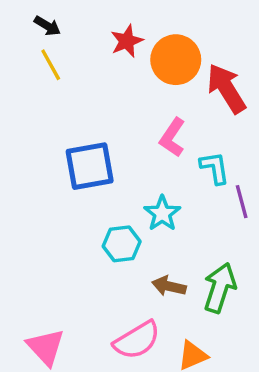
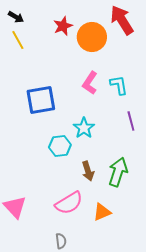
red arrow: (226, 88) -> (122, 20), moved
cyan L-shape: (215, 168) -> (119, 85), moved
brown arrow: (169, 286) -> (88, 171), turned -120

